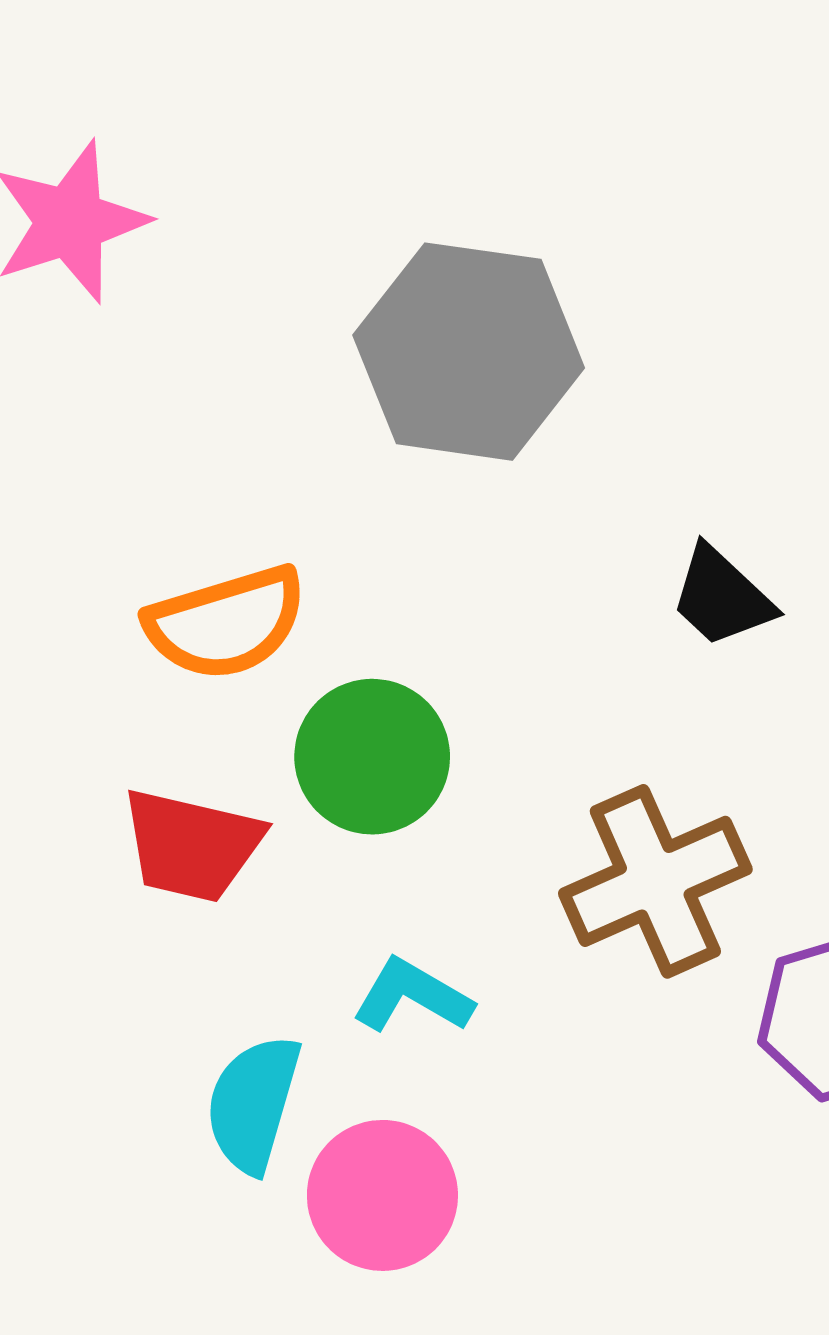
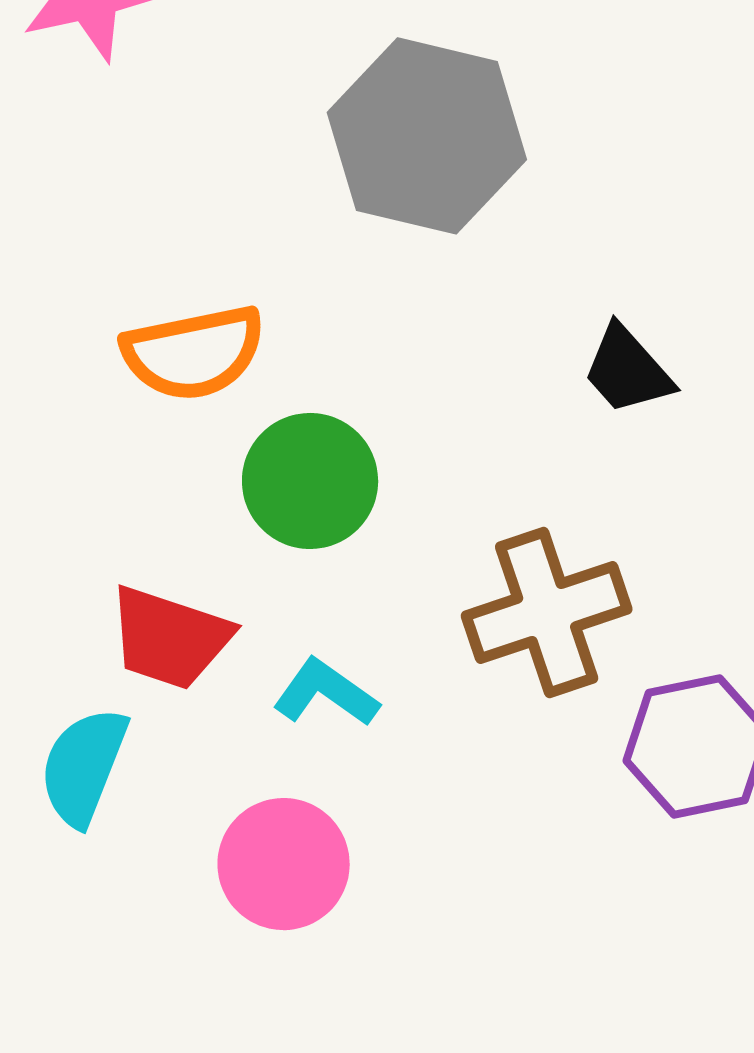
red trapezoid: (192, 845) -> (170, 638), moved
cyan semicircle: (253, 1104) -> (83, 766), moved

